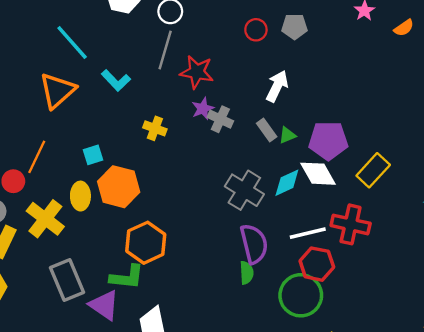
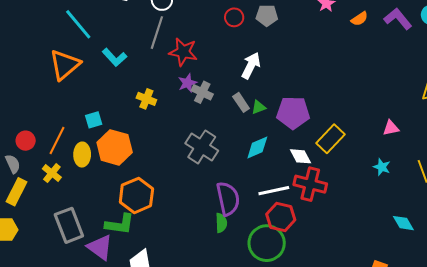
orange line: (37, 157) -> (57, 140), moved
white diamond: (318, 174) -> (300, 156), moved, size x0.7
gray cross: (244, 190) -> (202, 147), moved
yellow cross: (45, 219) -> (52, 173), size x0.6

